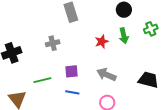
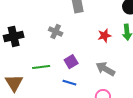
gray cross: (53, 43) -> (56, 32), turned 32
purple square: (71, 71) -> (71, 62), turned -32

